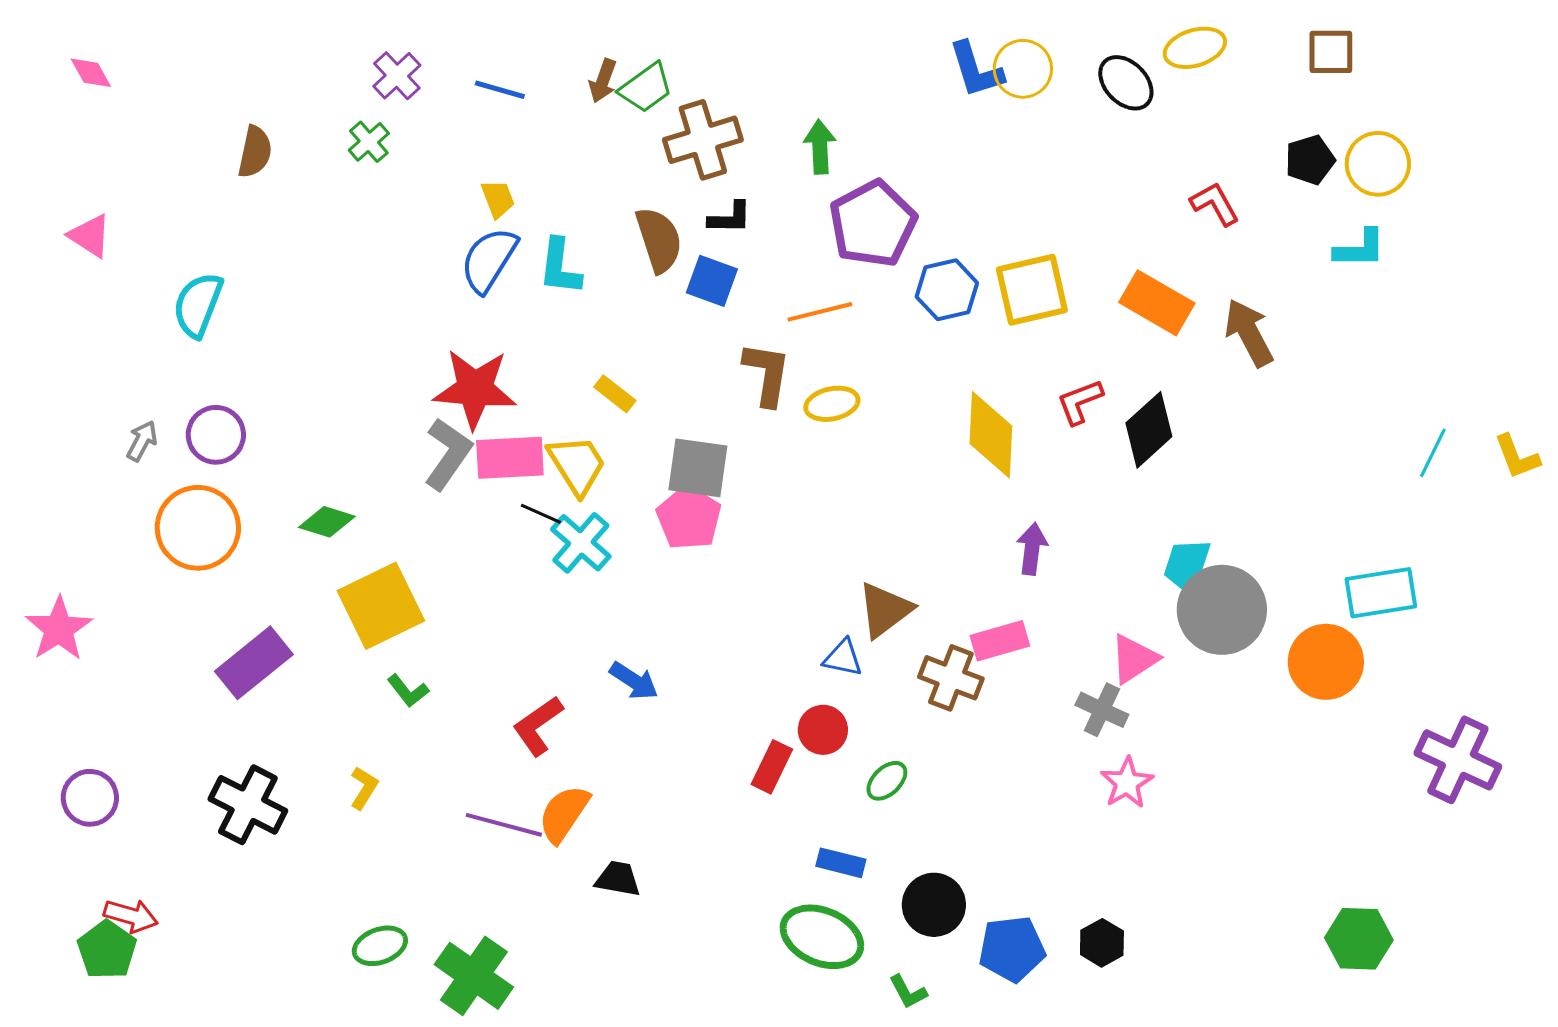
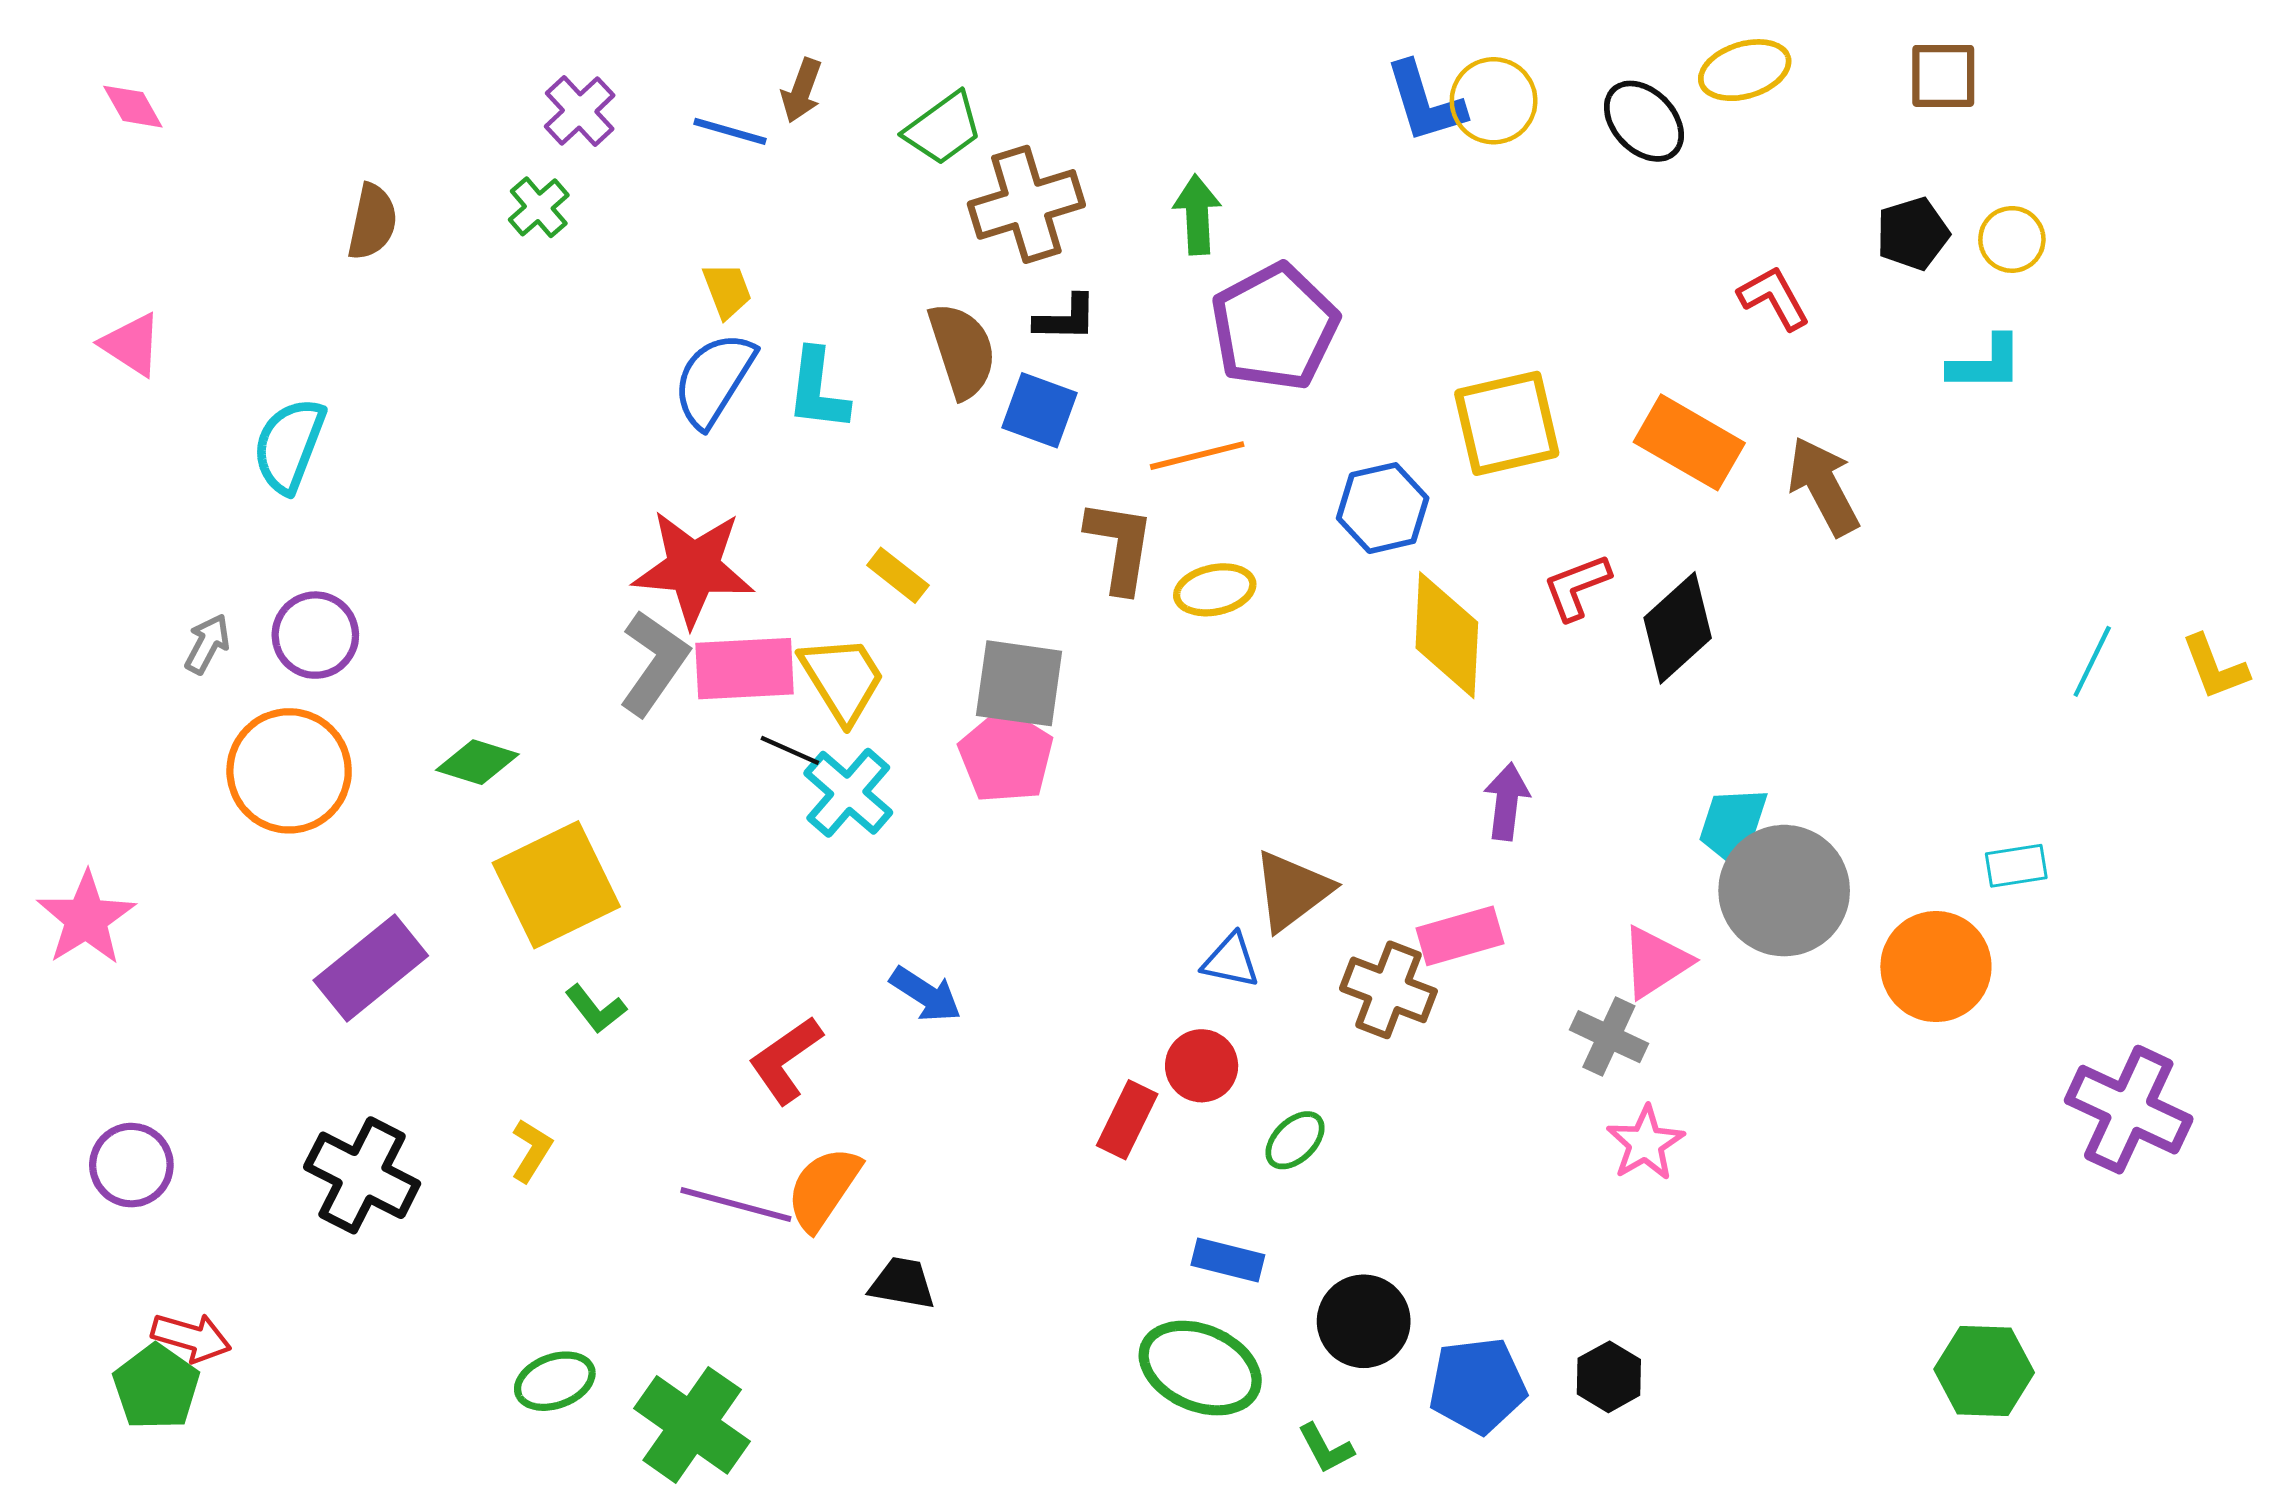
brown arrow: (603, 81) -> (802, 91), moved
yellow circle: (1378, 164) -> (2012, 239), size x0.7
blue hexagon: (947, 290) -> (1383, 508), moved
cyan rectangle: (1381, 593) -> (2016, 866), size x0.6

